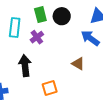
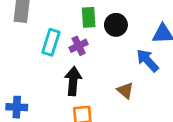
cyan rectangle: (15, 28) -> (51, 42), moved
black arrow: (25, 66) -> (73, 81), moved

